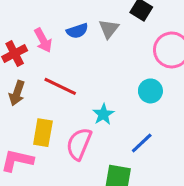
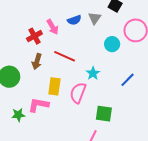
cyan circle: (150, 91) -> (112, 44), moved
blue line: (142, 143) -> (127, 80), moved

